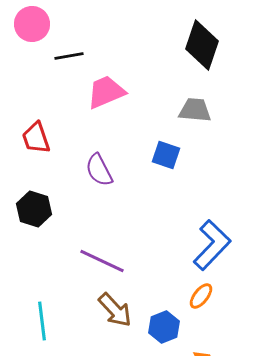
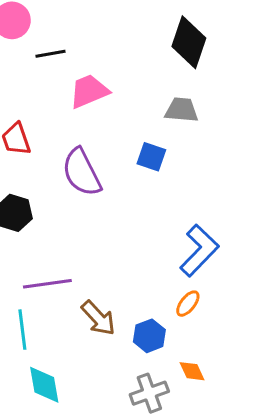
purple semicircle: (99, 170) -> (82, 172), size x1.4
purple line: (102, 261) -> (47, 284), moved, turned -33

